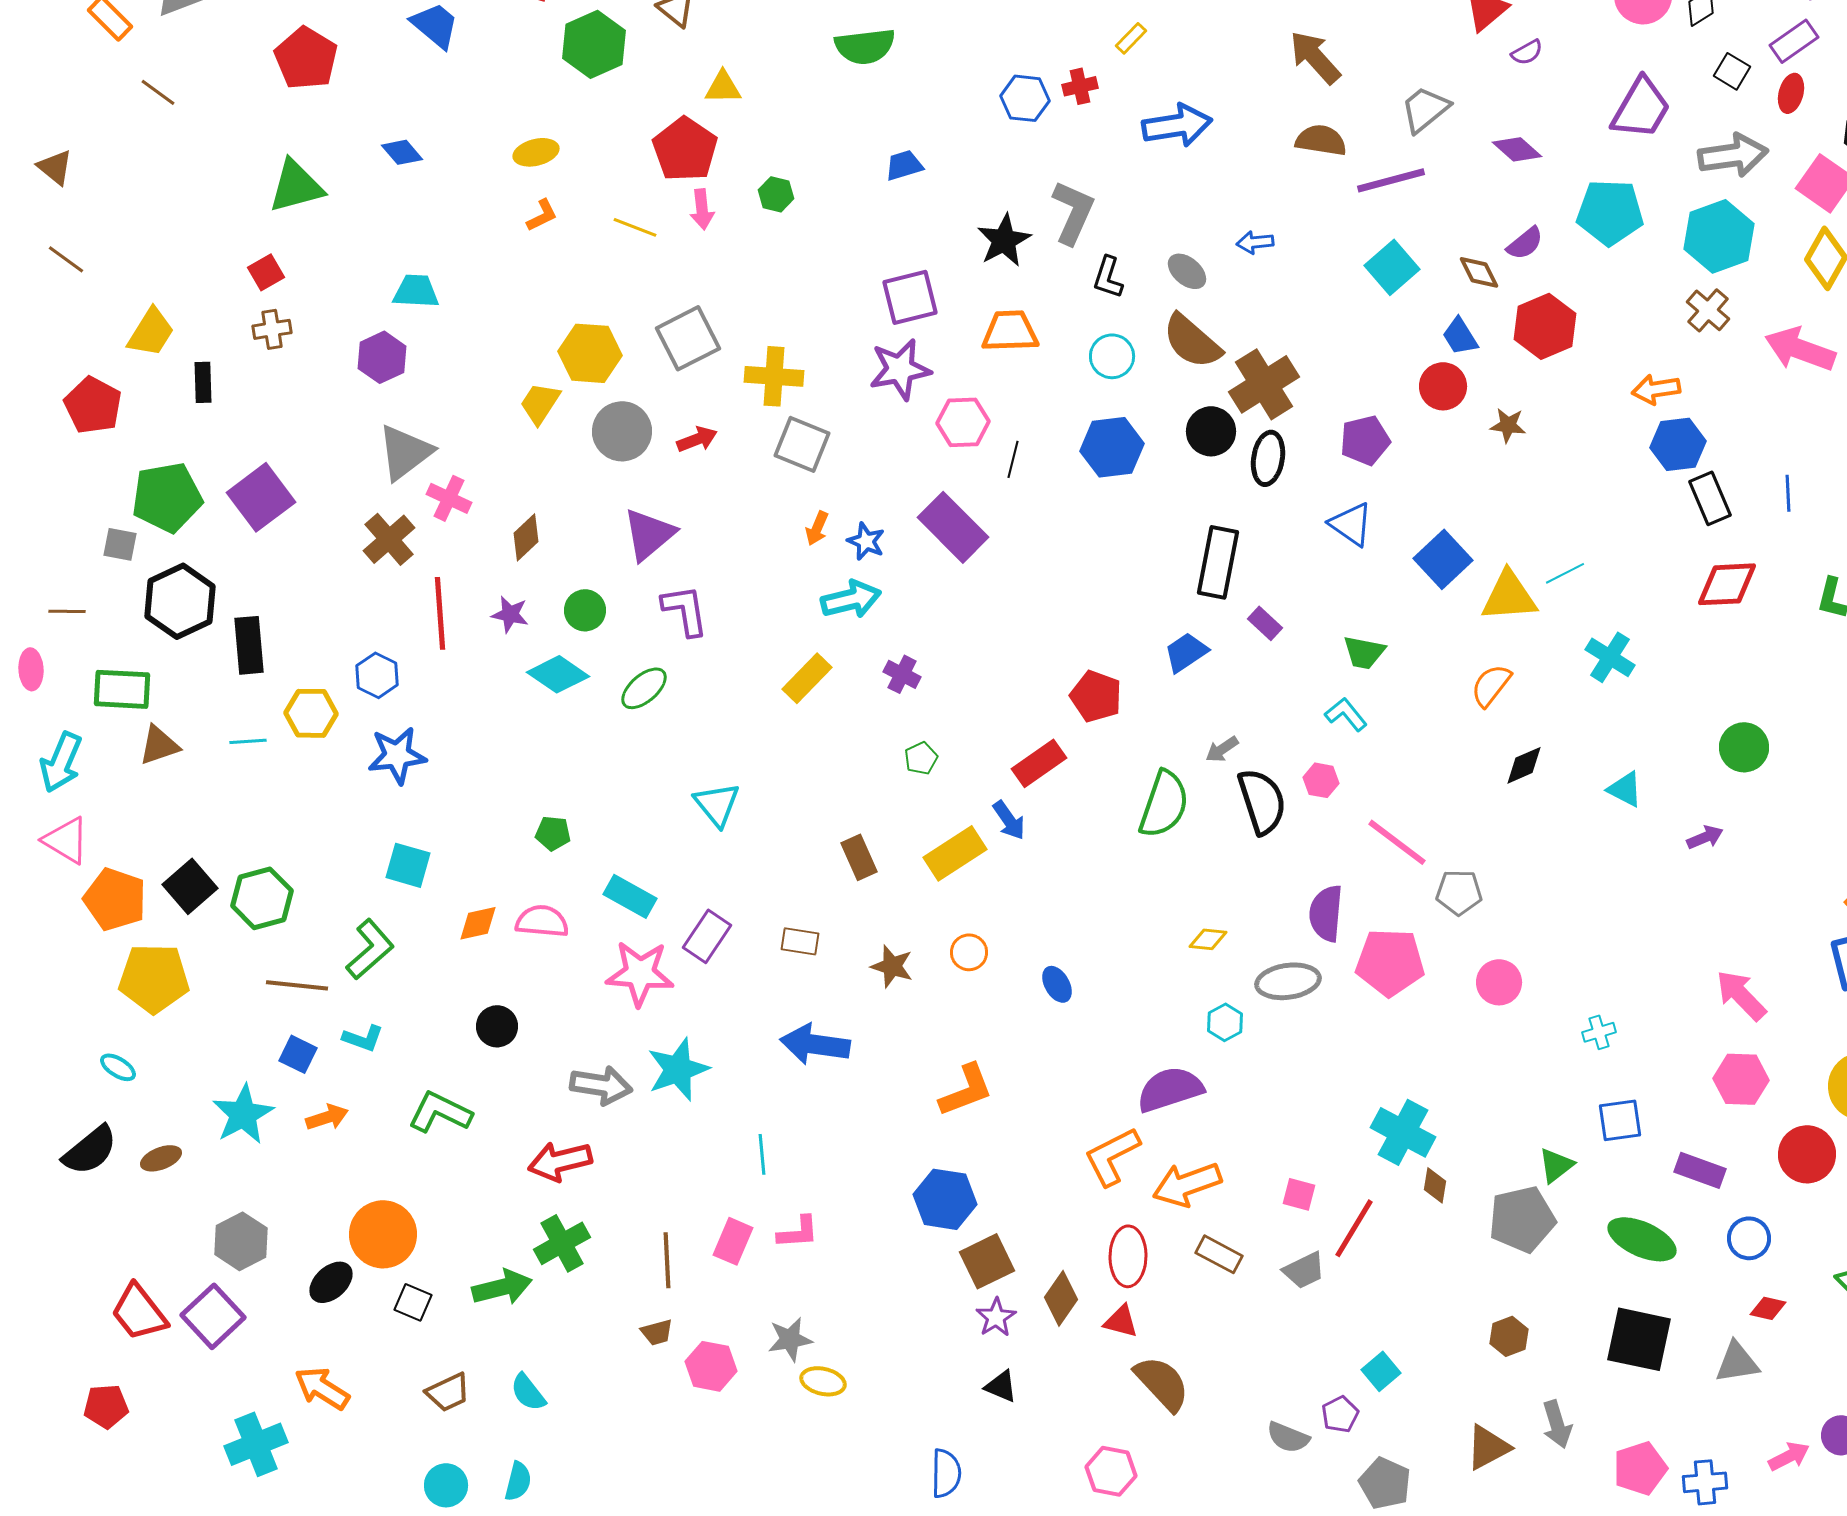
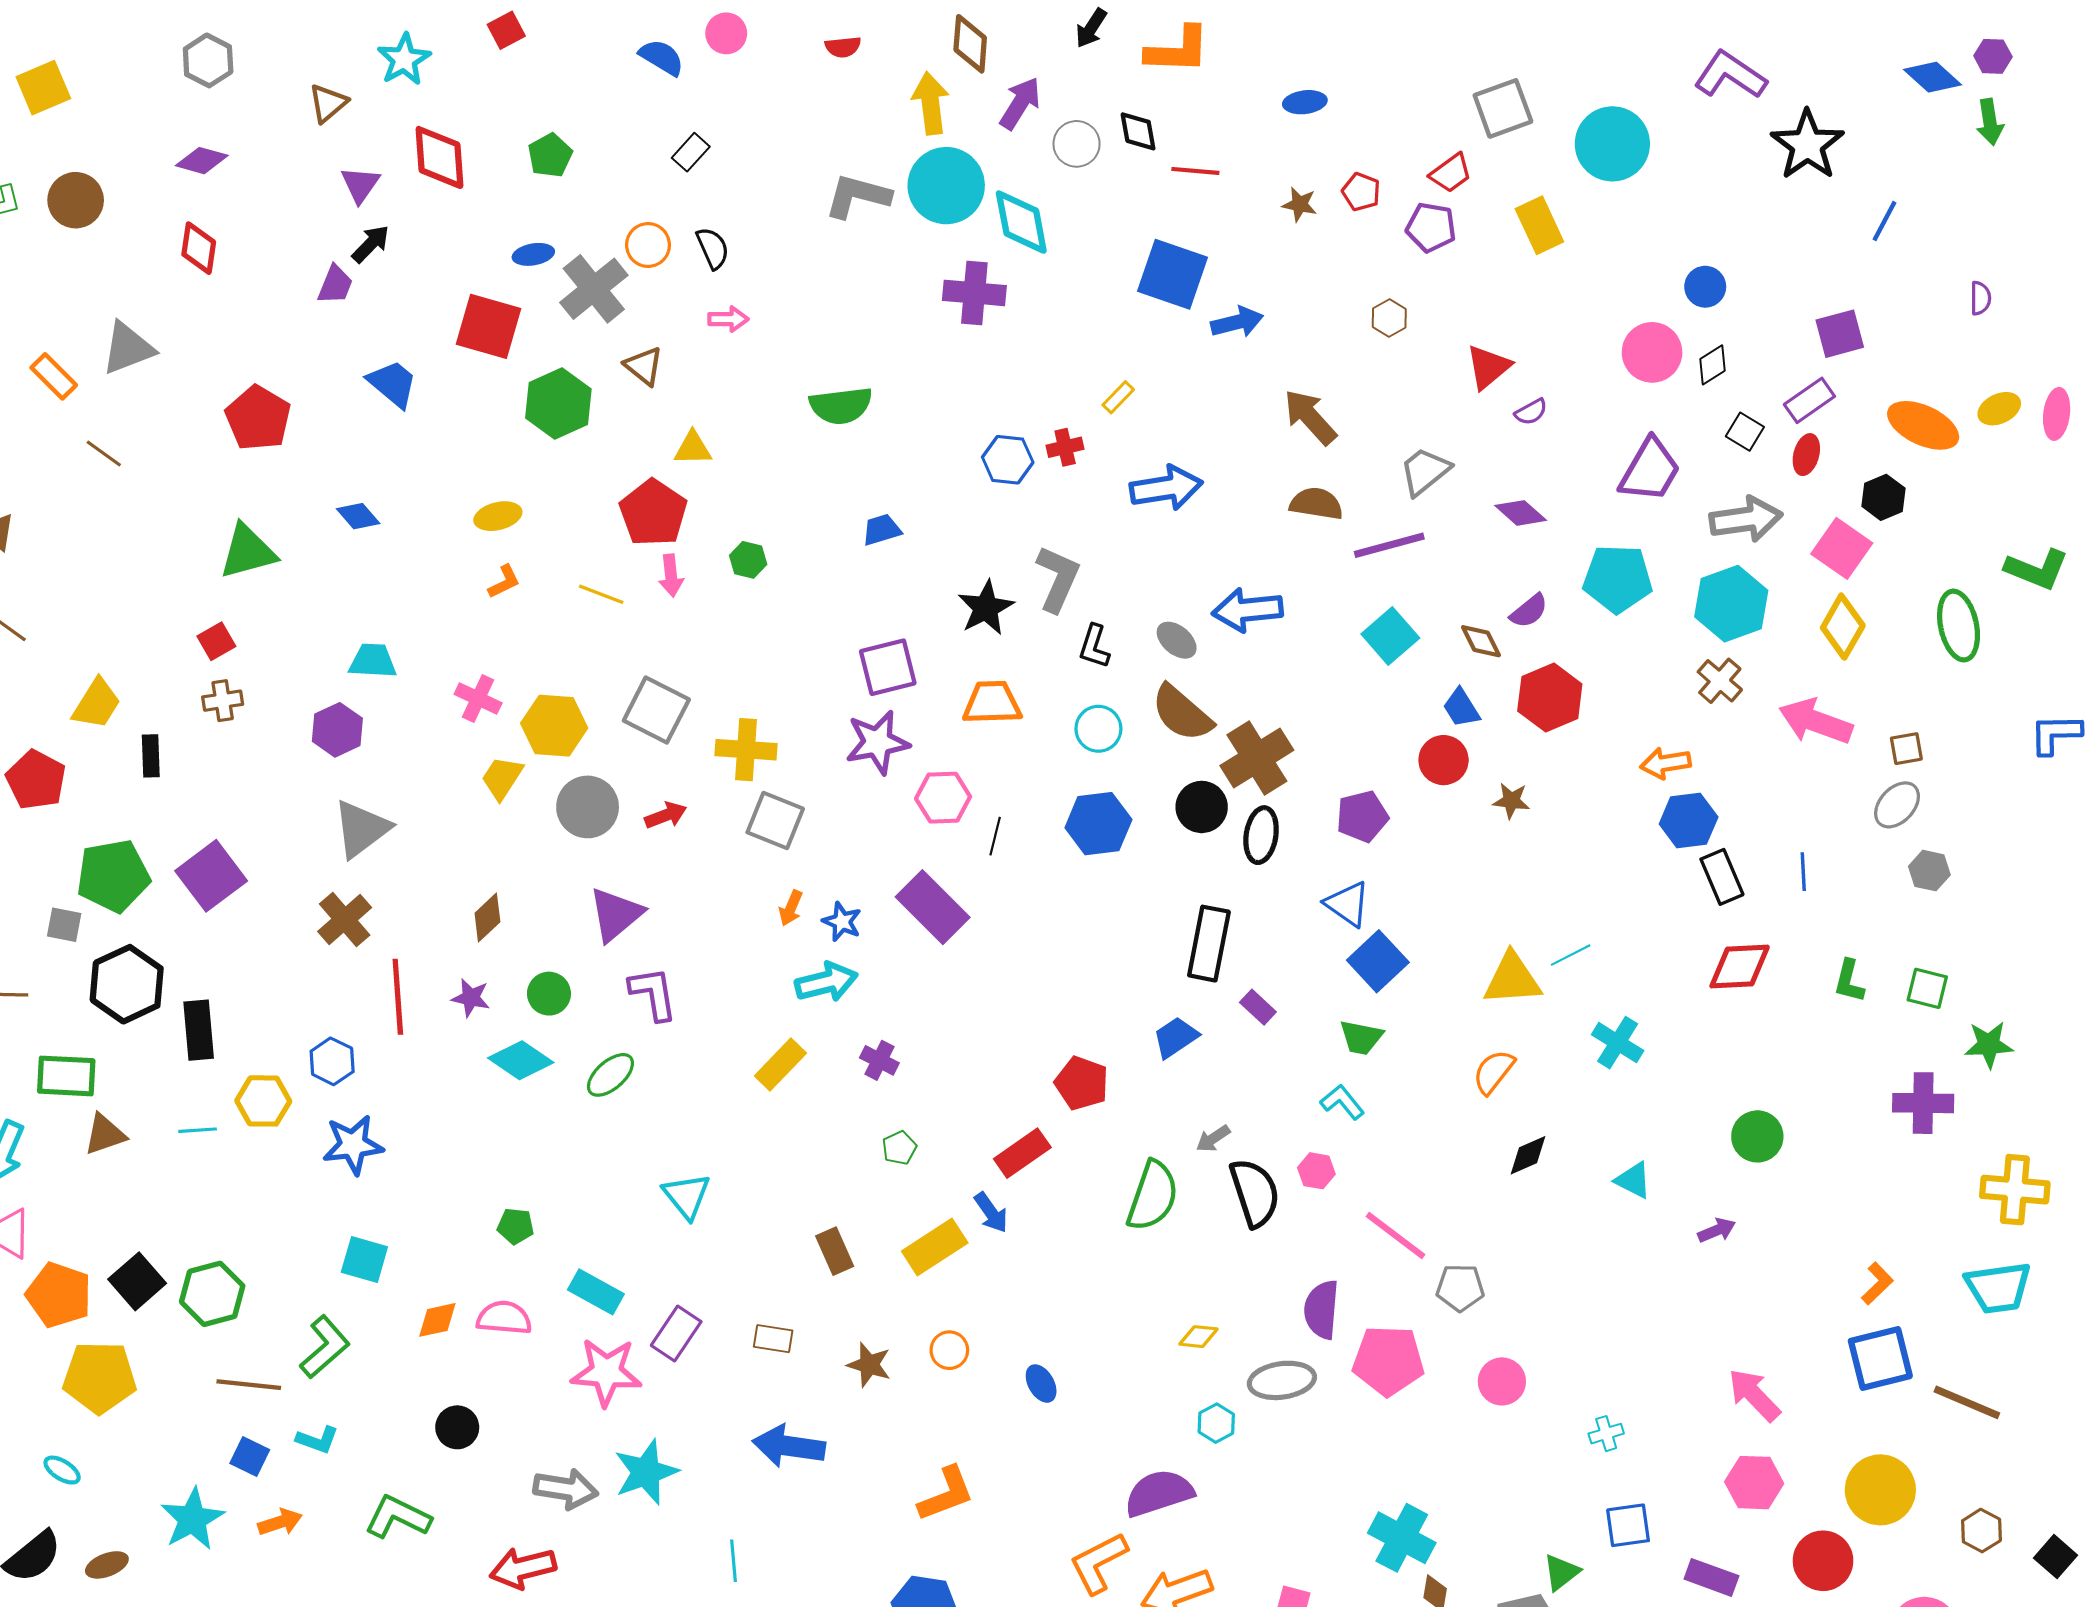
blue arrow: (1255, 242) -> (1248, 610), size x1.8
gray square: (688, 338) -> (656, 710), turned -36
pink cross: (449, 498) -> (478, 699), moved
blue square: (1443, 559) -> (1378, 961), moved

